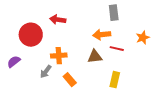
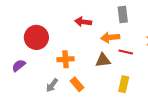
red arrow: (58, 20) -> (83, 22), moved
gray arrow: (46, 72) -> (52, 85), moved

